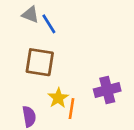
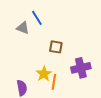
gray triangle: (30, 15) -> (23, 28), moved
brown square: (40, 62) -> (56, 47), moved, size x0.6

